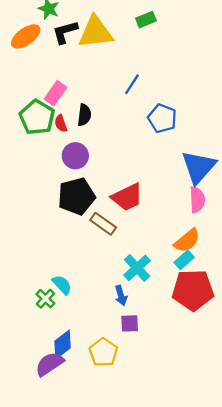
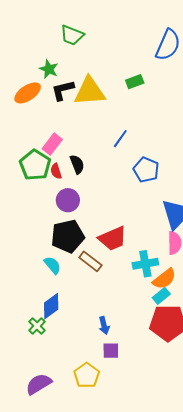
black semicircle: (84, 115) -> (77, 164), turned -30
cyan cross: (137, 268) -> (145, 264), moved, turned 30
cyan semicircle: (62, 285) -> (52, 265), moved
blue diamond: (63, 344) -> (51, 306), moved

